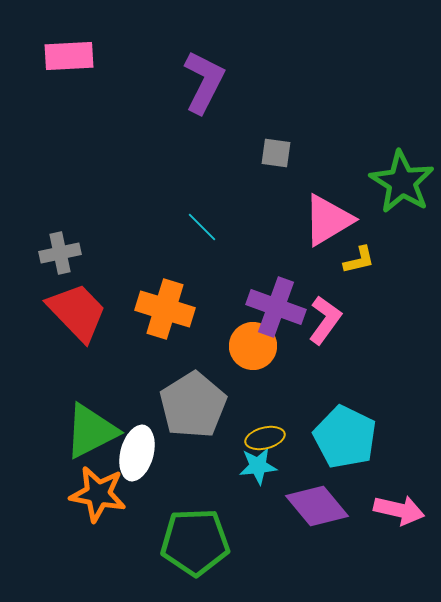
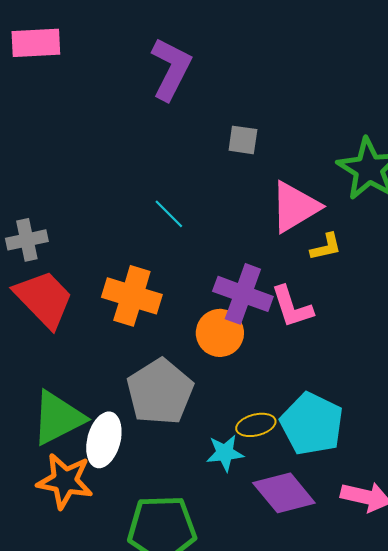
pink L-shape: (325, 320) -> (292, 307), turned 126
yellow ellipse: (265, 438) -> (256, 425), moved

